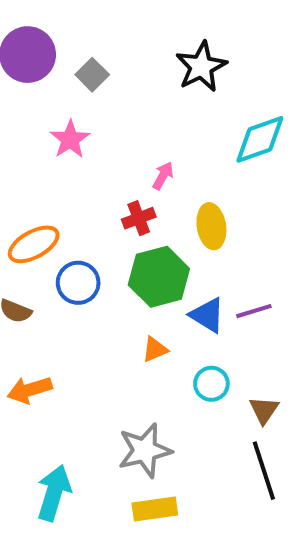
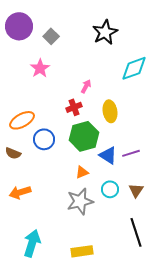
brown triangle: (264, 410) -> (136, 190), moved
gray star: (145, 450) -> (80, 201), moved

